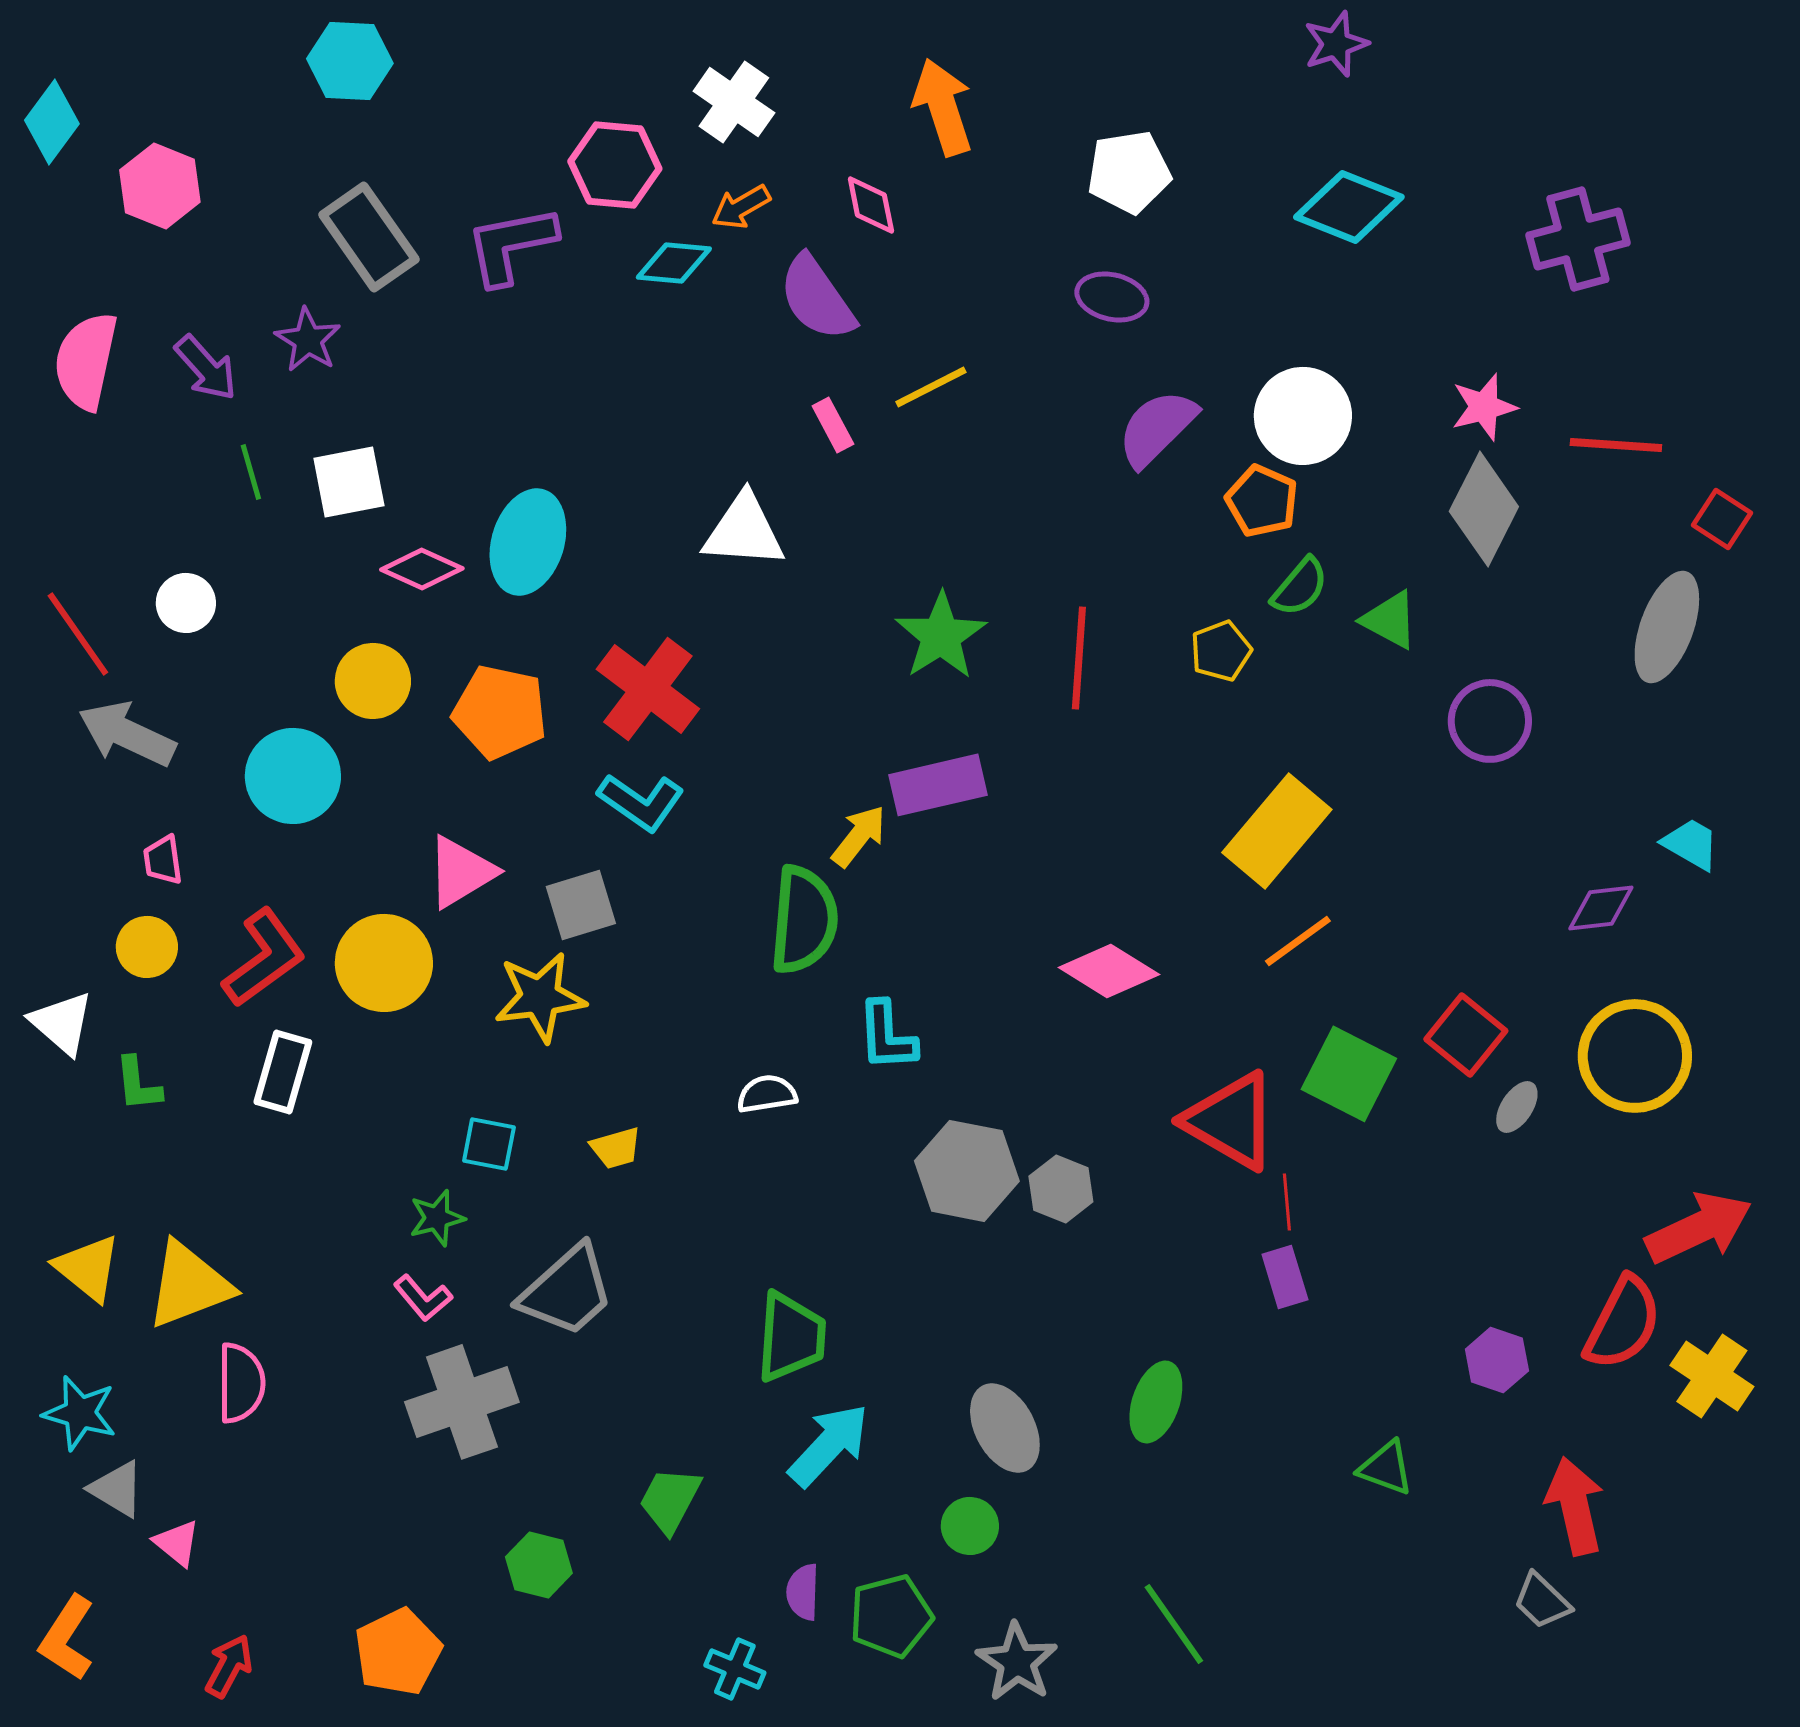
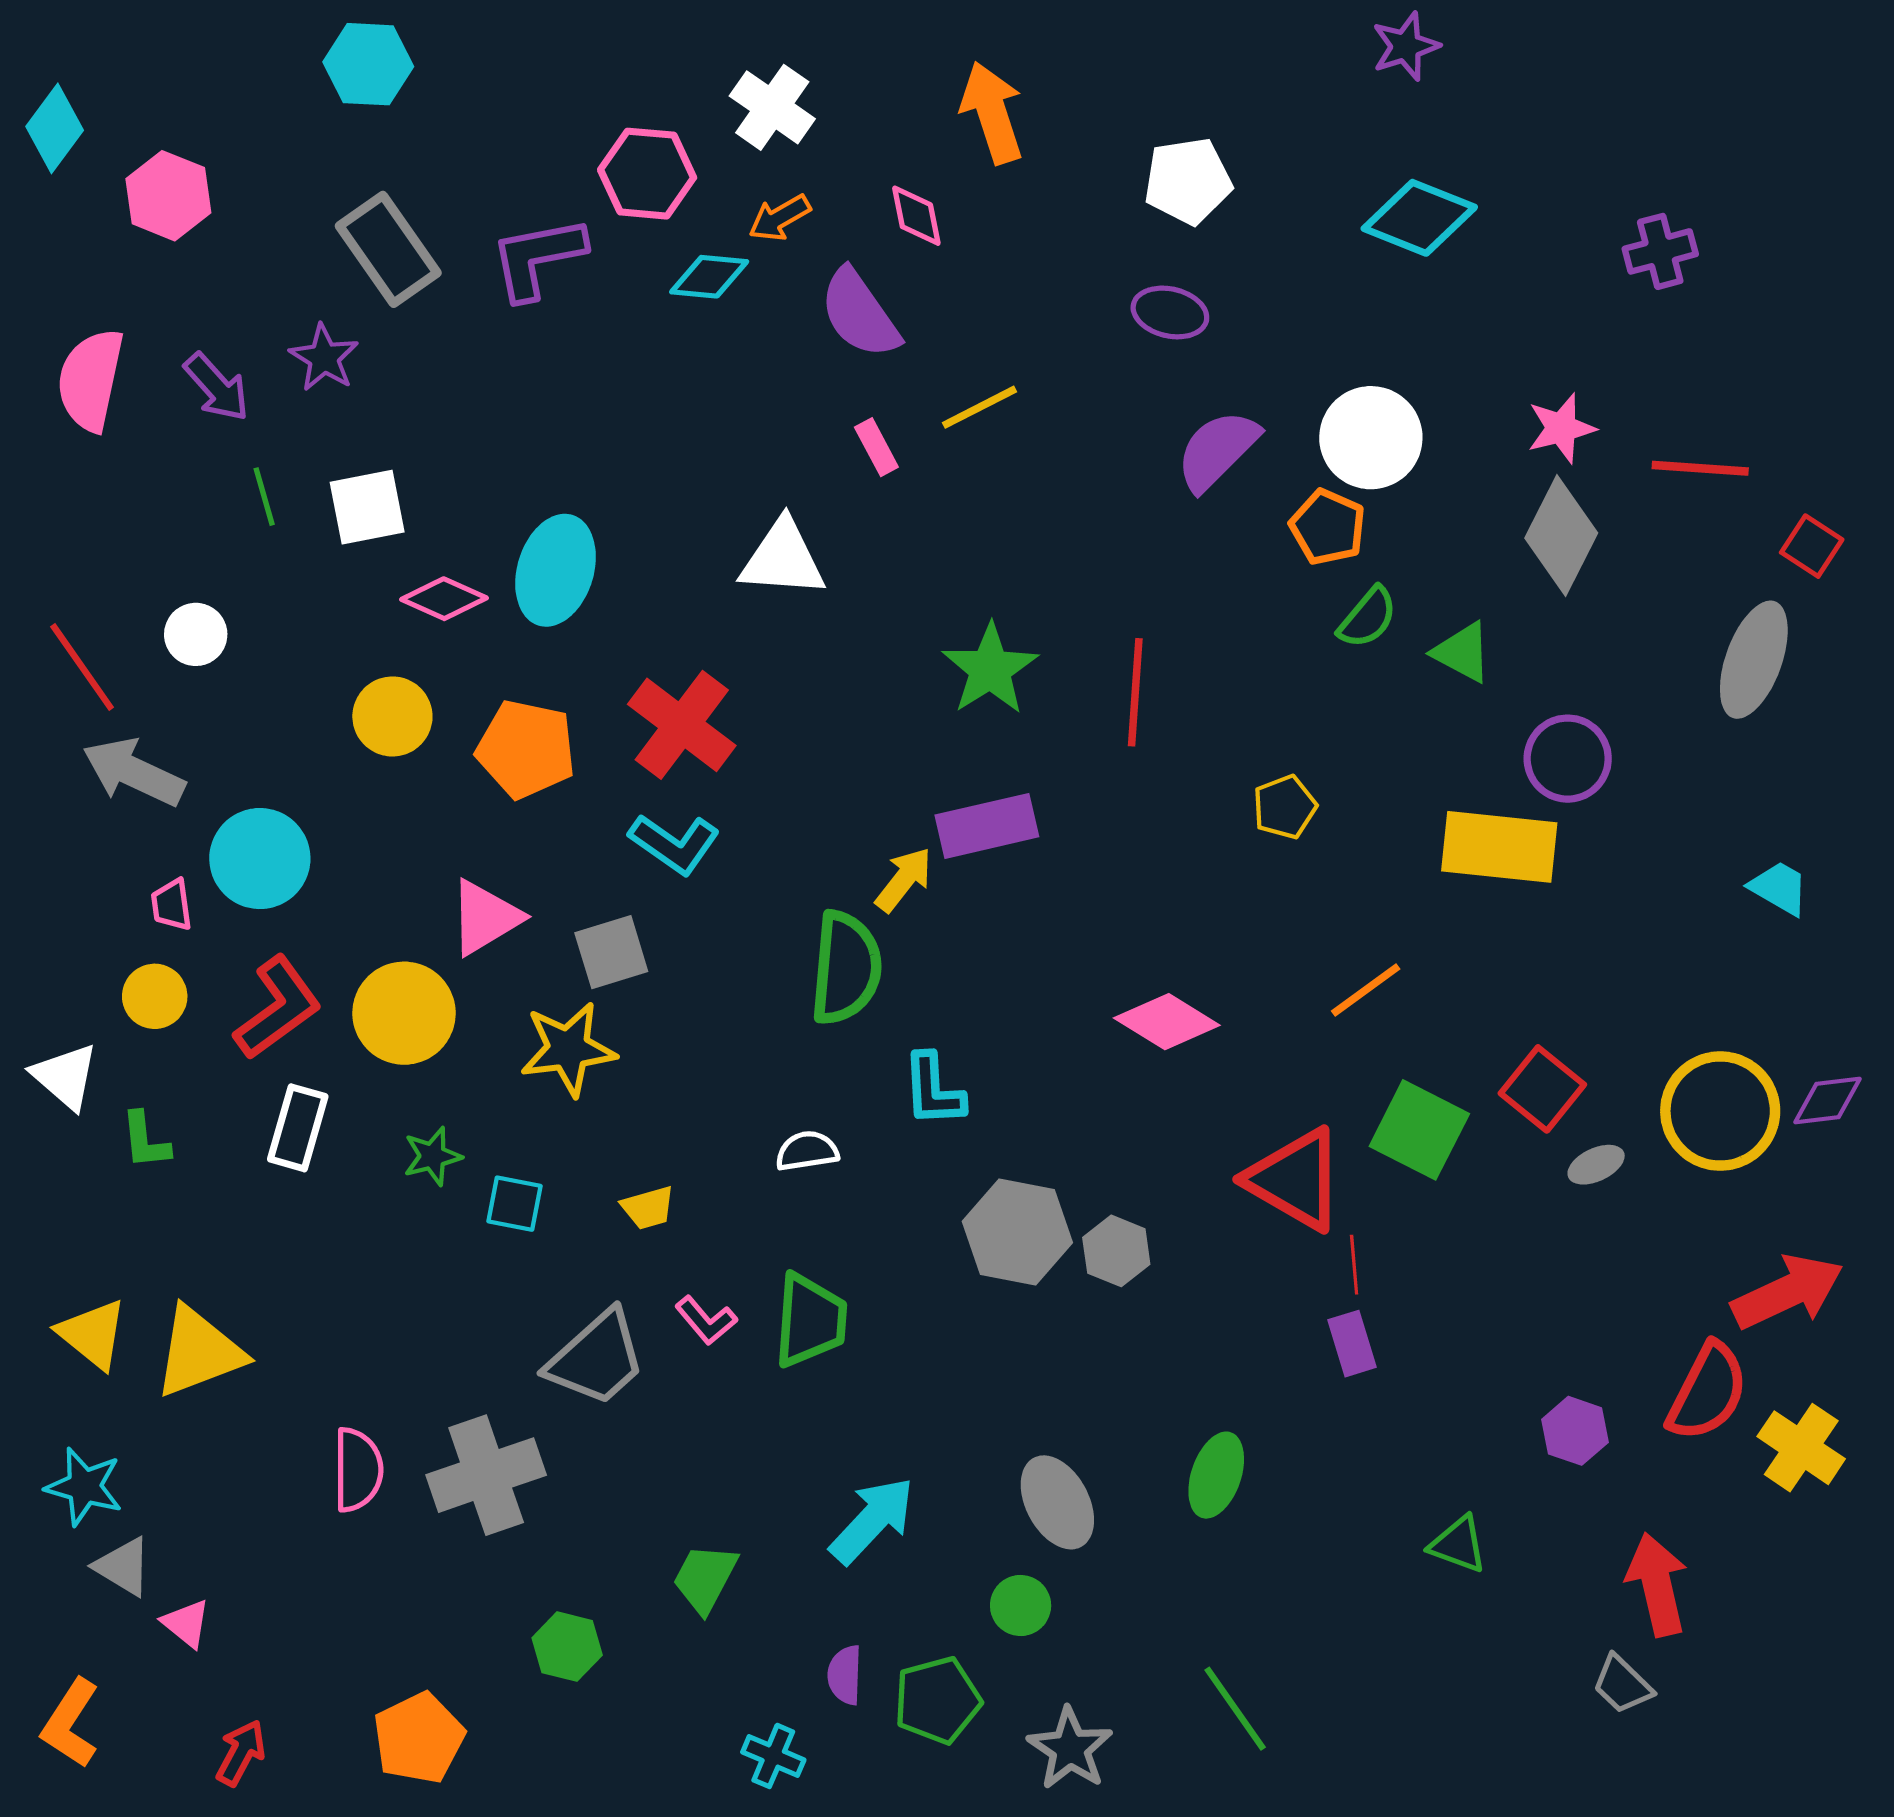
purple cross: (1578, 239) -> (1660, 251), size x0.7
yellow pentagon: (1221, 651) -> (1285, 807), moved
cyan circle: (293, 776) -> (260, 859), moved
yellow rectangle: (1277, 831) -> (1499, 847), moved, turned 56
purple diamond: (1601, 908) -> (1828, 1100), moved
gray ellipse: (1517, 1107) -> (1596, 1165), turned 32
green star: (437, 1218) -> (432, 1156), moved
pink L-shape: (423, 1298) -> (706, 1320), moved
green trapezoid: (791, 1337) -> (810, 1320), moved
pink semicircle: (241, 1383) -> (358, 1470), moved

